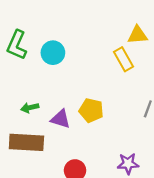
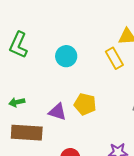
cyan circle: (53, 53) -> (66, 56), moved
green arrow: (30, 108) -> (17, 102), moved

